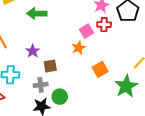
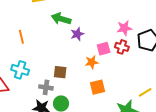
purple star: (33, 51) -> (77, 34), moved
orange square: (100, 69) -> (97, 87), moved

